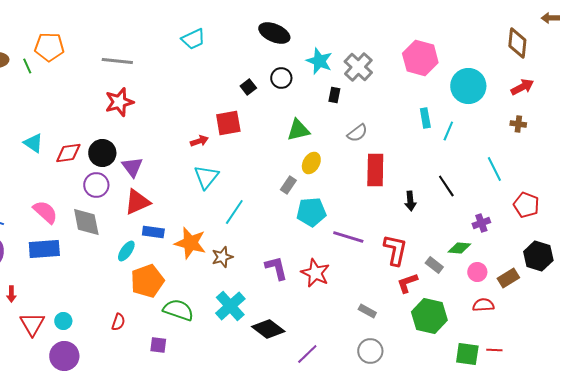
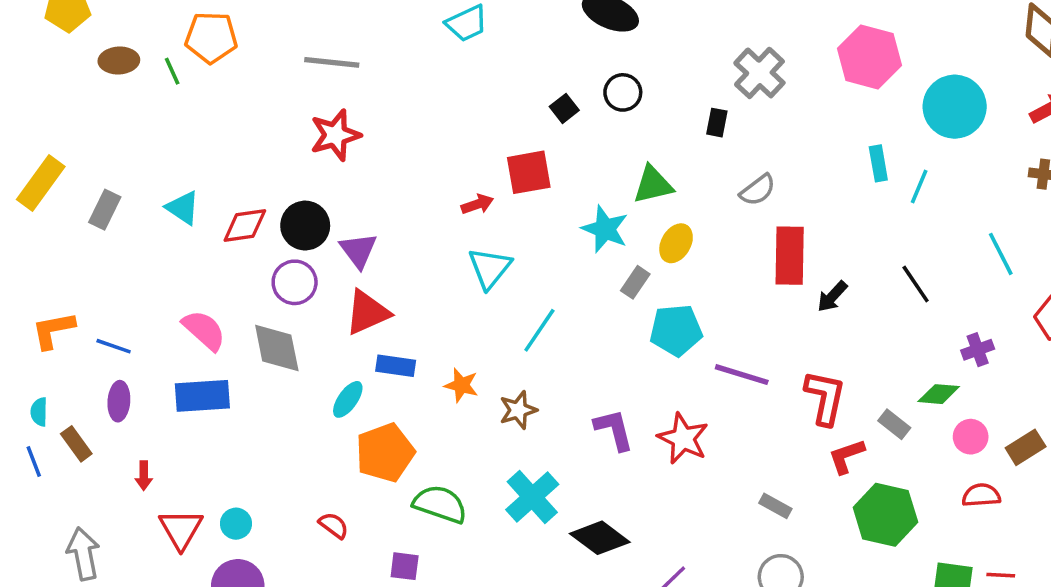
cyan star: (319, 61) -> (605, 229), moved
black arrow: (410, 201) -> (832, 296), moved, turned 48
orange star: (190, 243) -> (461, 385), size x0.6
red semicircle: (118, 322) -> (334, 525), turned -72

